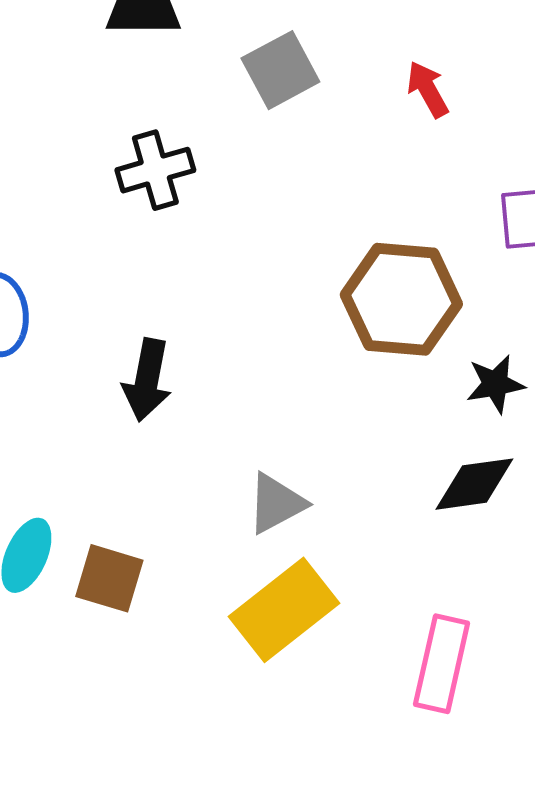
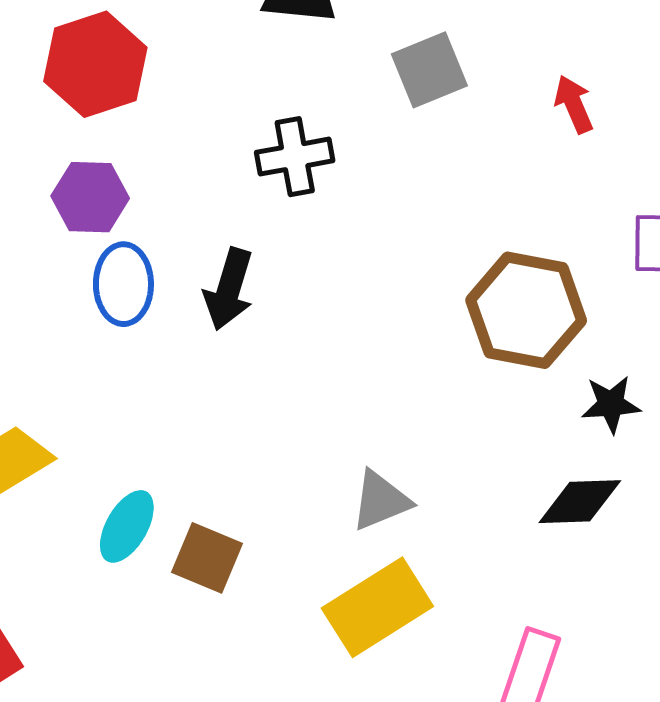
black arrow: (147, 380) -> (229, 289), moved

